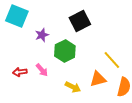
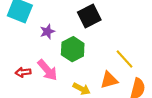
pink arrow: (42, 70) -> (47, 70), size x1.5

